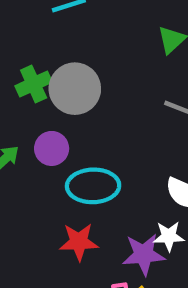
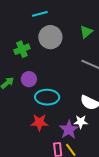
gray circle: (75, 89) -> (50, 37), moved
purple star: (144, 254) -> (69, 130), turned -30

